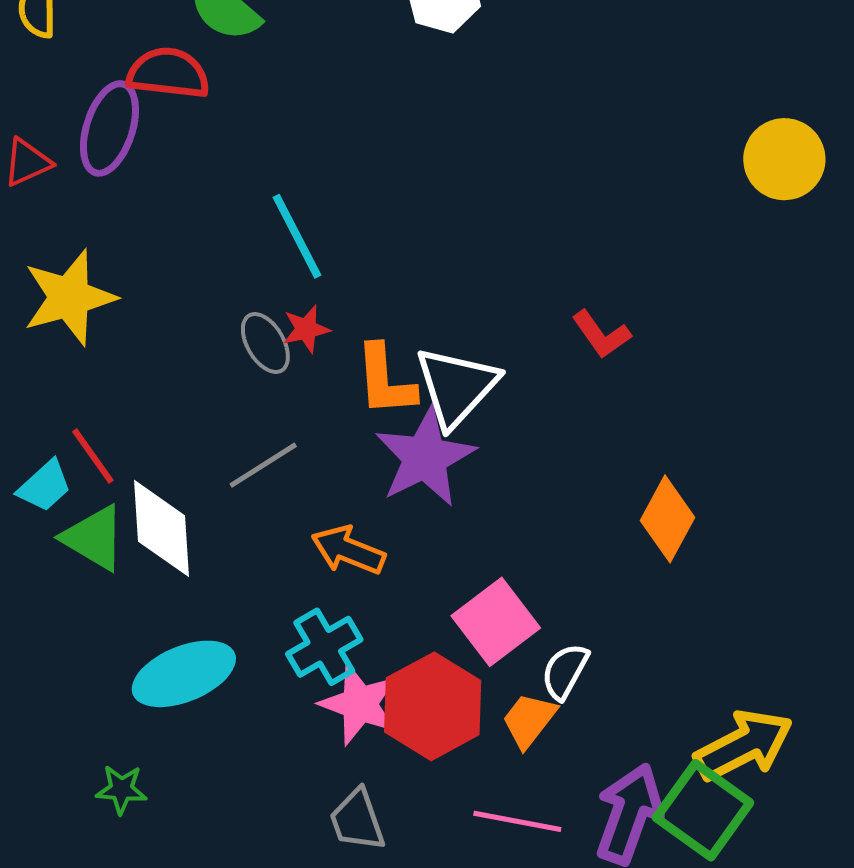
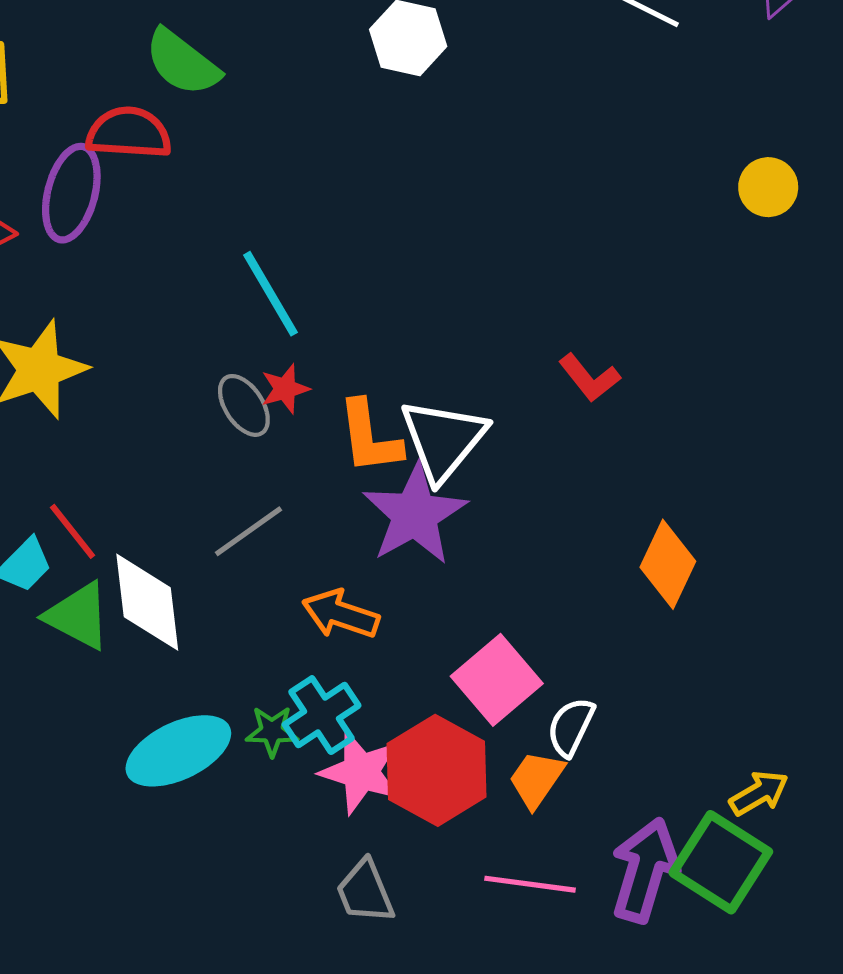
yellow circle: (784, 159) -> (768, 187), size x0.7
yellow arrow: (744, 745) -> (759, 793), size x0.6
green star: (121, 789) -> (272, 731), moved

